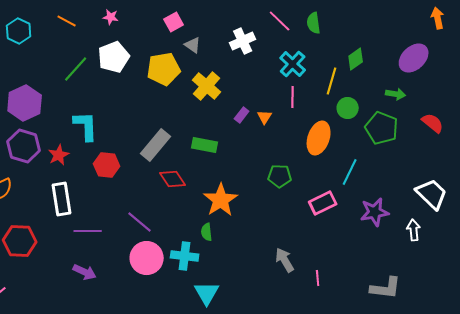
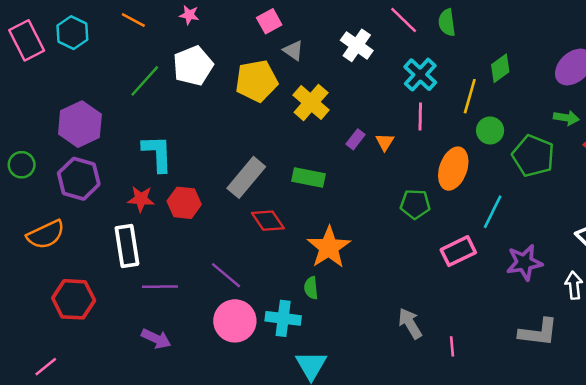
white cross: (243, 41) -> (357, 45), turned -30
green arrow: (396, 94) -> (566, 118), moved
red star: (59, 155) -> (141, 199), moved, turned 30
green pentagon: (280, 176) -> (415, 204), moved
gray L-shape: (386, 288) -> (538, 332), moved

